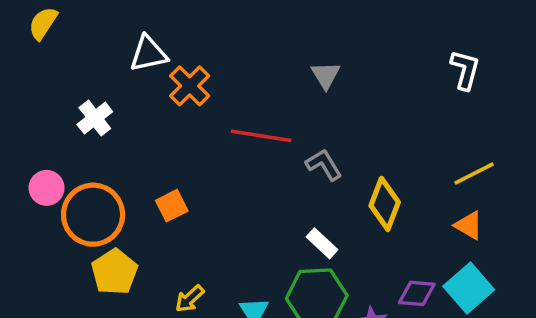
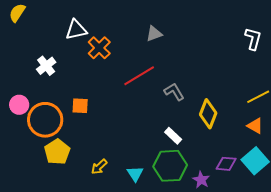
gray triangle: (326, 75) -> (154, 34), moved, turned 42
red line: (261, 136) -> (139, 76), turned -40
orange square: (172, 206) -> (80, 106), moved, turned 30

